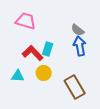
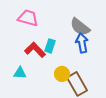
gray semicircle: (78, 30) -> (80, 27), size x1.5
yellow circle: (44, 73) -> (62, 74), moved

